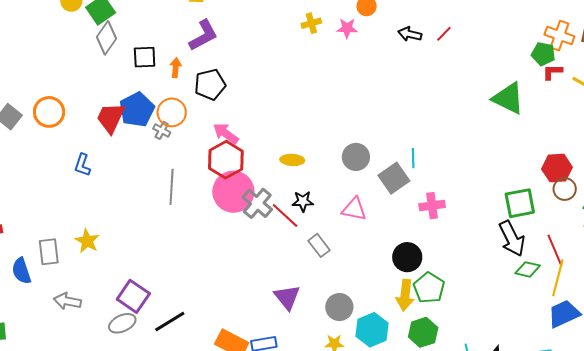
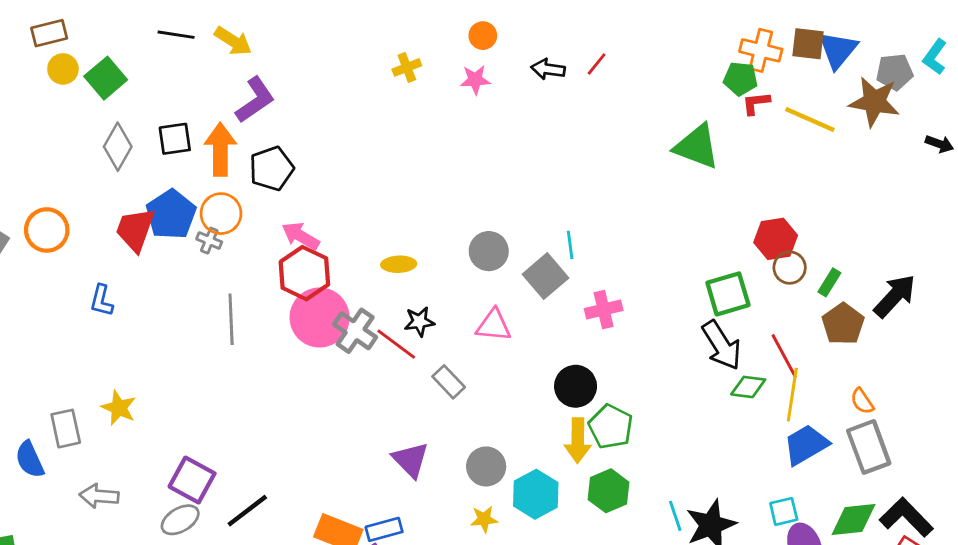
pink star: (347, 28) -> (475, 80), moved
gray diamond: (106, 38) -> (118, 147), moved
orange arrow: (176, 68) -> (220, 149), size x1.8

